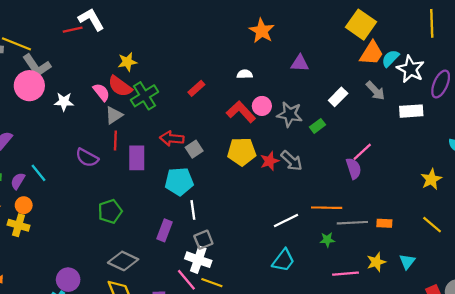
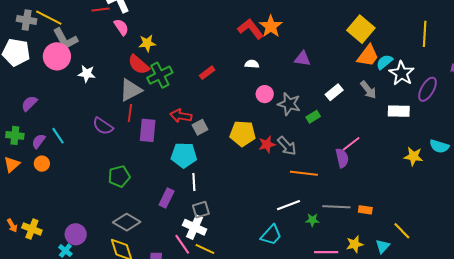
pink semicircle: (101, 92) -> (121, 27), moved
red L-shape: (241, 112) -> (251, 29), moved
gray triangle: (114, 115) -> (131, 90), size x1.4
yellow star: (431, 179) -> (413, 156), moved, turned 30
orange line: (327, 208) -> (304, 173), moved
white line: (286, 221) -> (288, 205), moved
yellow cross: (19, 225) -> (32, 229), moved
yellow line: (432, 225) -> (402, 231), moved

